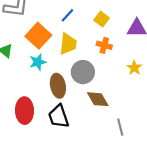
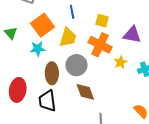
blue line: (67, 15) -> (72, 12), turned -64
yellow square: (102, 19) -> (102, 21), turned -32
orange cross: (104, 45) -> (100, 45), size x1.6
yellow star: (134, 68) -> (121, 62), moved

